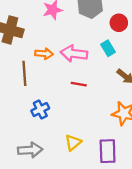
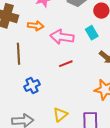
orange arrow: (44, 54) -> (36, 26), moved
red line: (79, 84) -> (66, 64), turned -32

